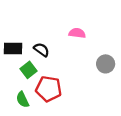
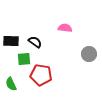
green square: (28, 70) -> (24, 59), turned 32
green semicircle: (23, 100) -> (11, 84), moved

